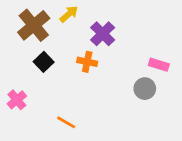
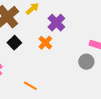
orange cross: (87, 62) -> (45, 43), turned 32

